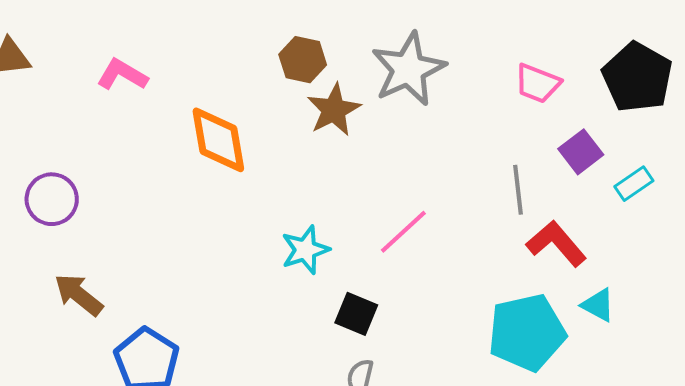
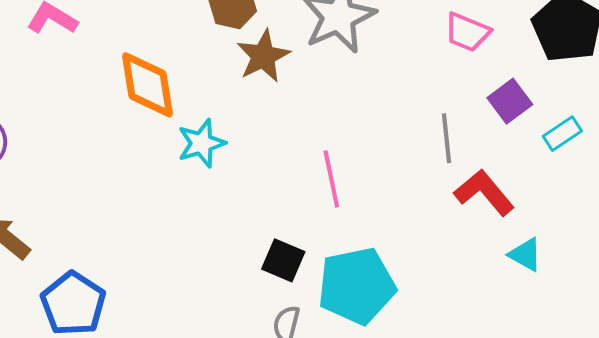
pink line: (403, 232) -> (331, 179), turned -60
cyan star: (305, 250) -> (201, 143), moved
cyan pentagon: (527, 332) -> (357, 286), moved

